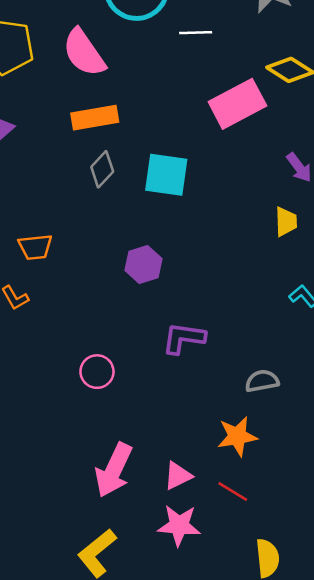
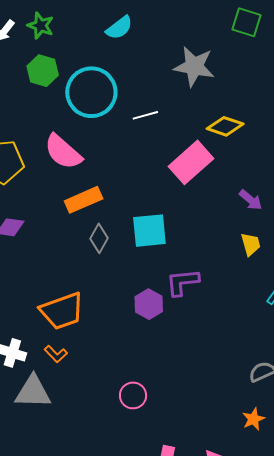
orange trapezoid: (35, 247) -> (62, 311), size x1.6
purple L-shape: (184, 338) -> (182, 282), moved
orange star: (237, 436) -> (253, 419), size x0.7

